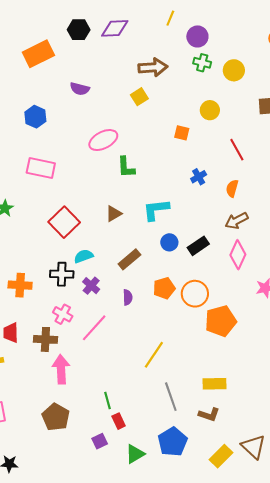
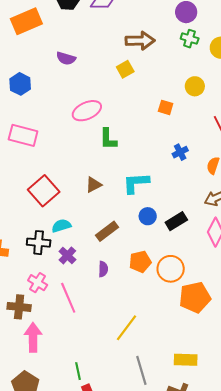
pink line: (94, 328) -> (68, 298), turned -68

